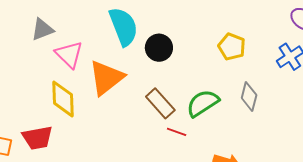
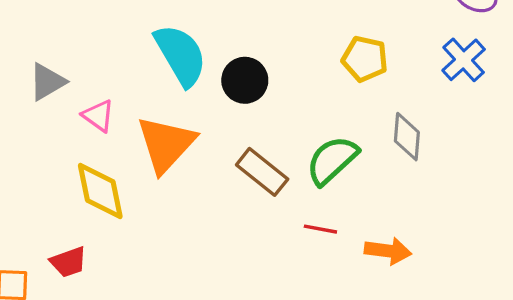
pink triangle: (69, 54) -> (98, 116), size x0.7
red line: (177, 132) -> (320, 229), moved
red trapezoid: (37, 138) -> (68, 262), size x0.7

